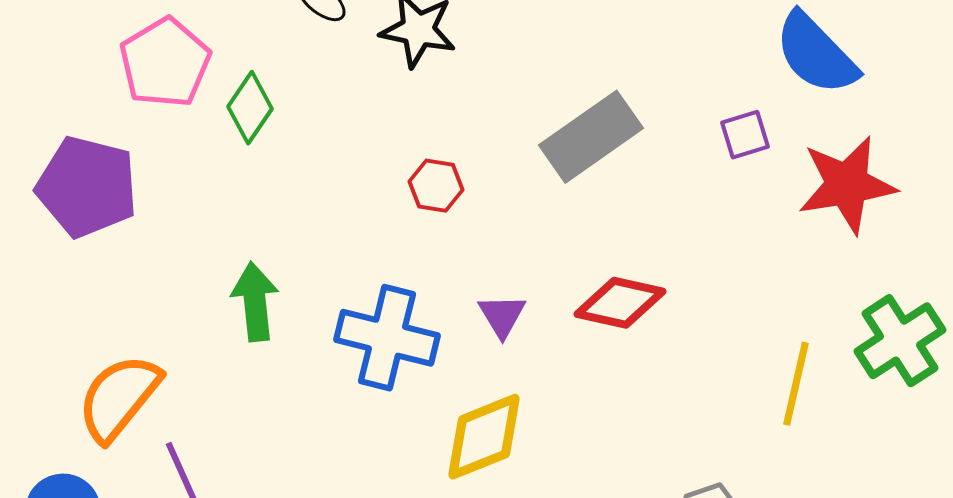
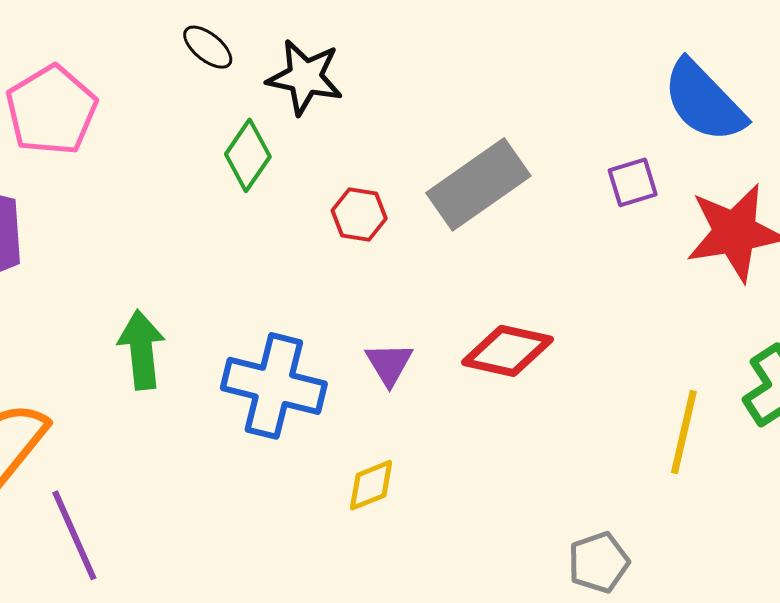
green diamond: (250, 108) -> (248, 155), moved
red hexagon: (436, 186) -> (359, 215), moved
yellow diamond: (484, 437) -> (371, 485), size x0.6

